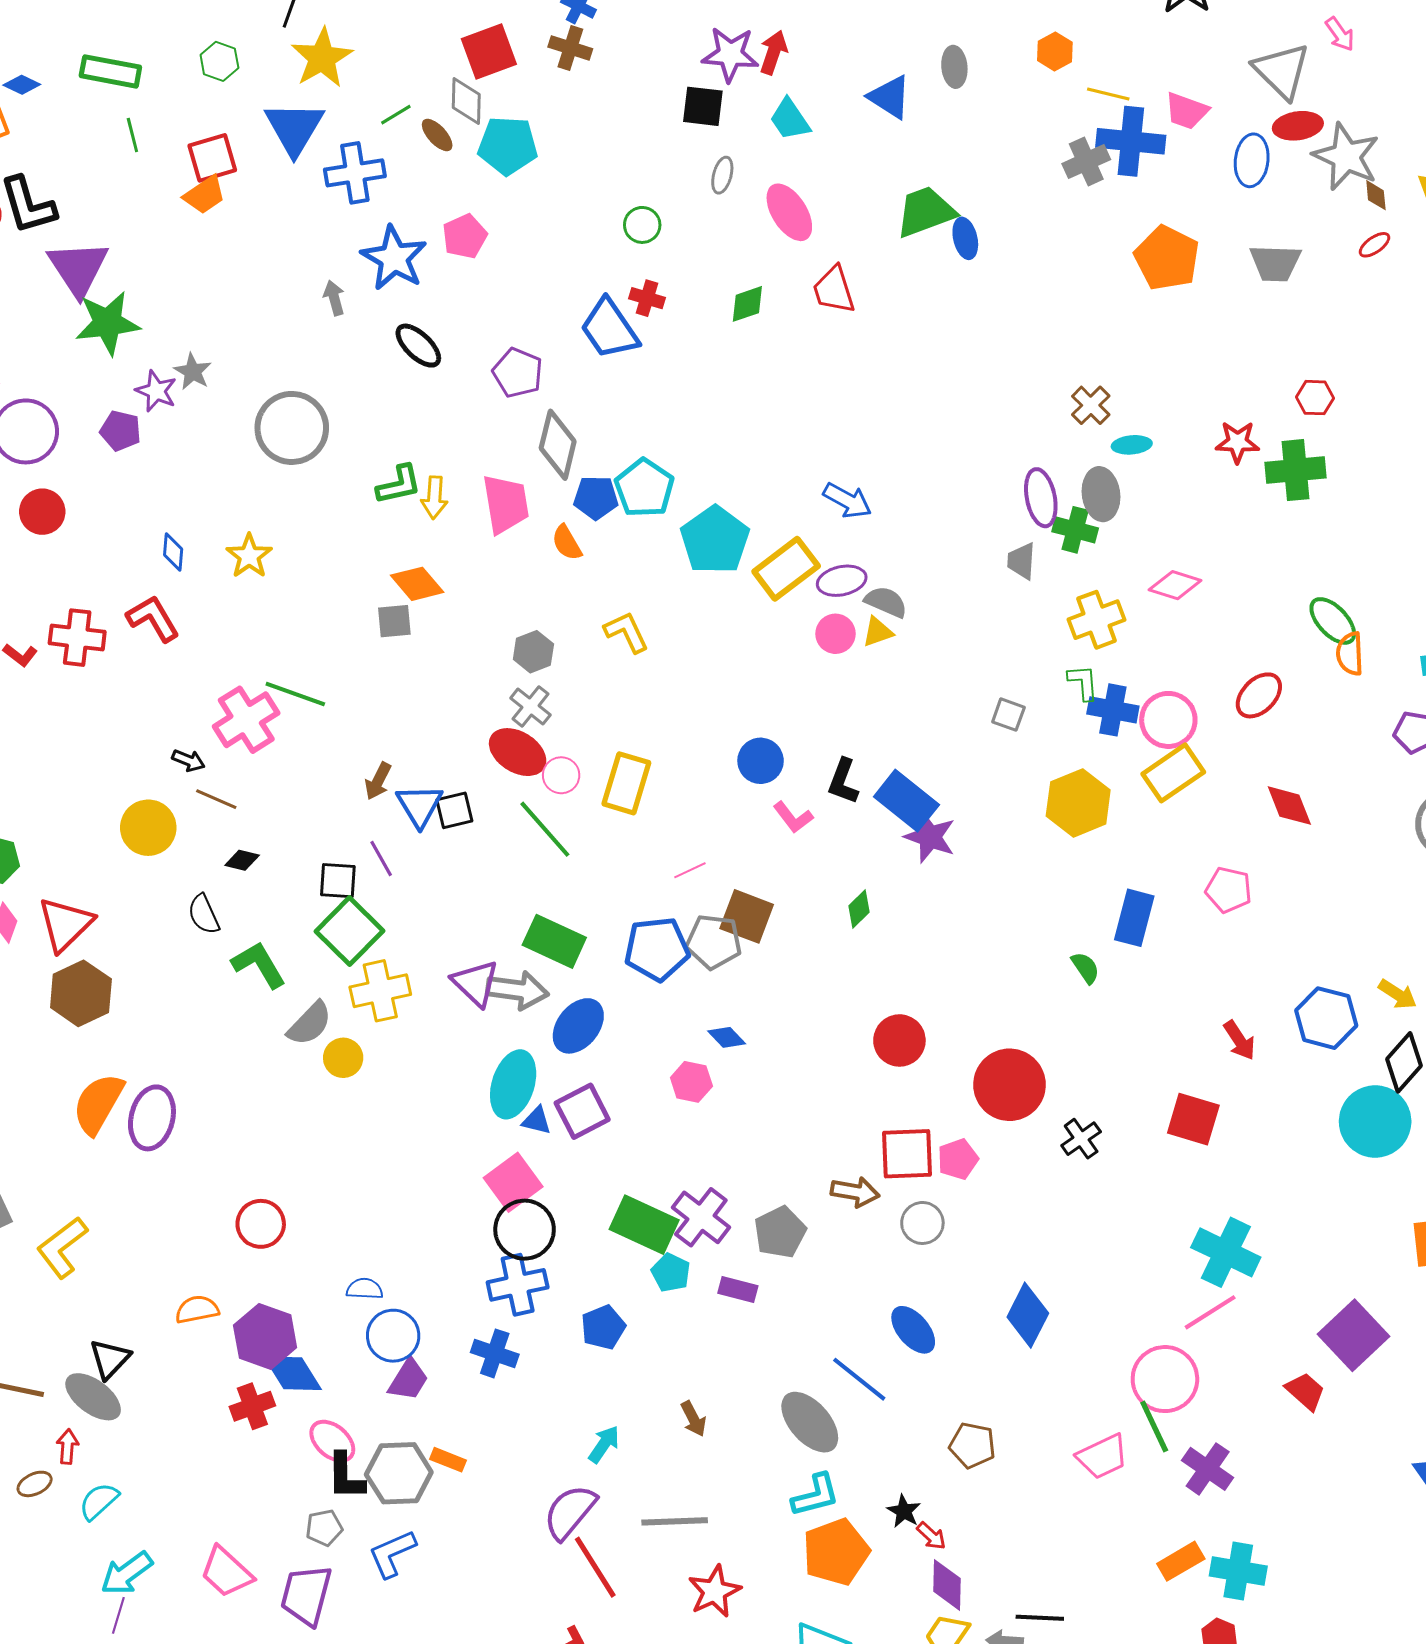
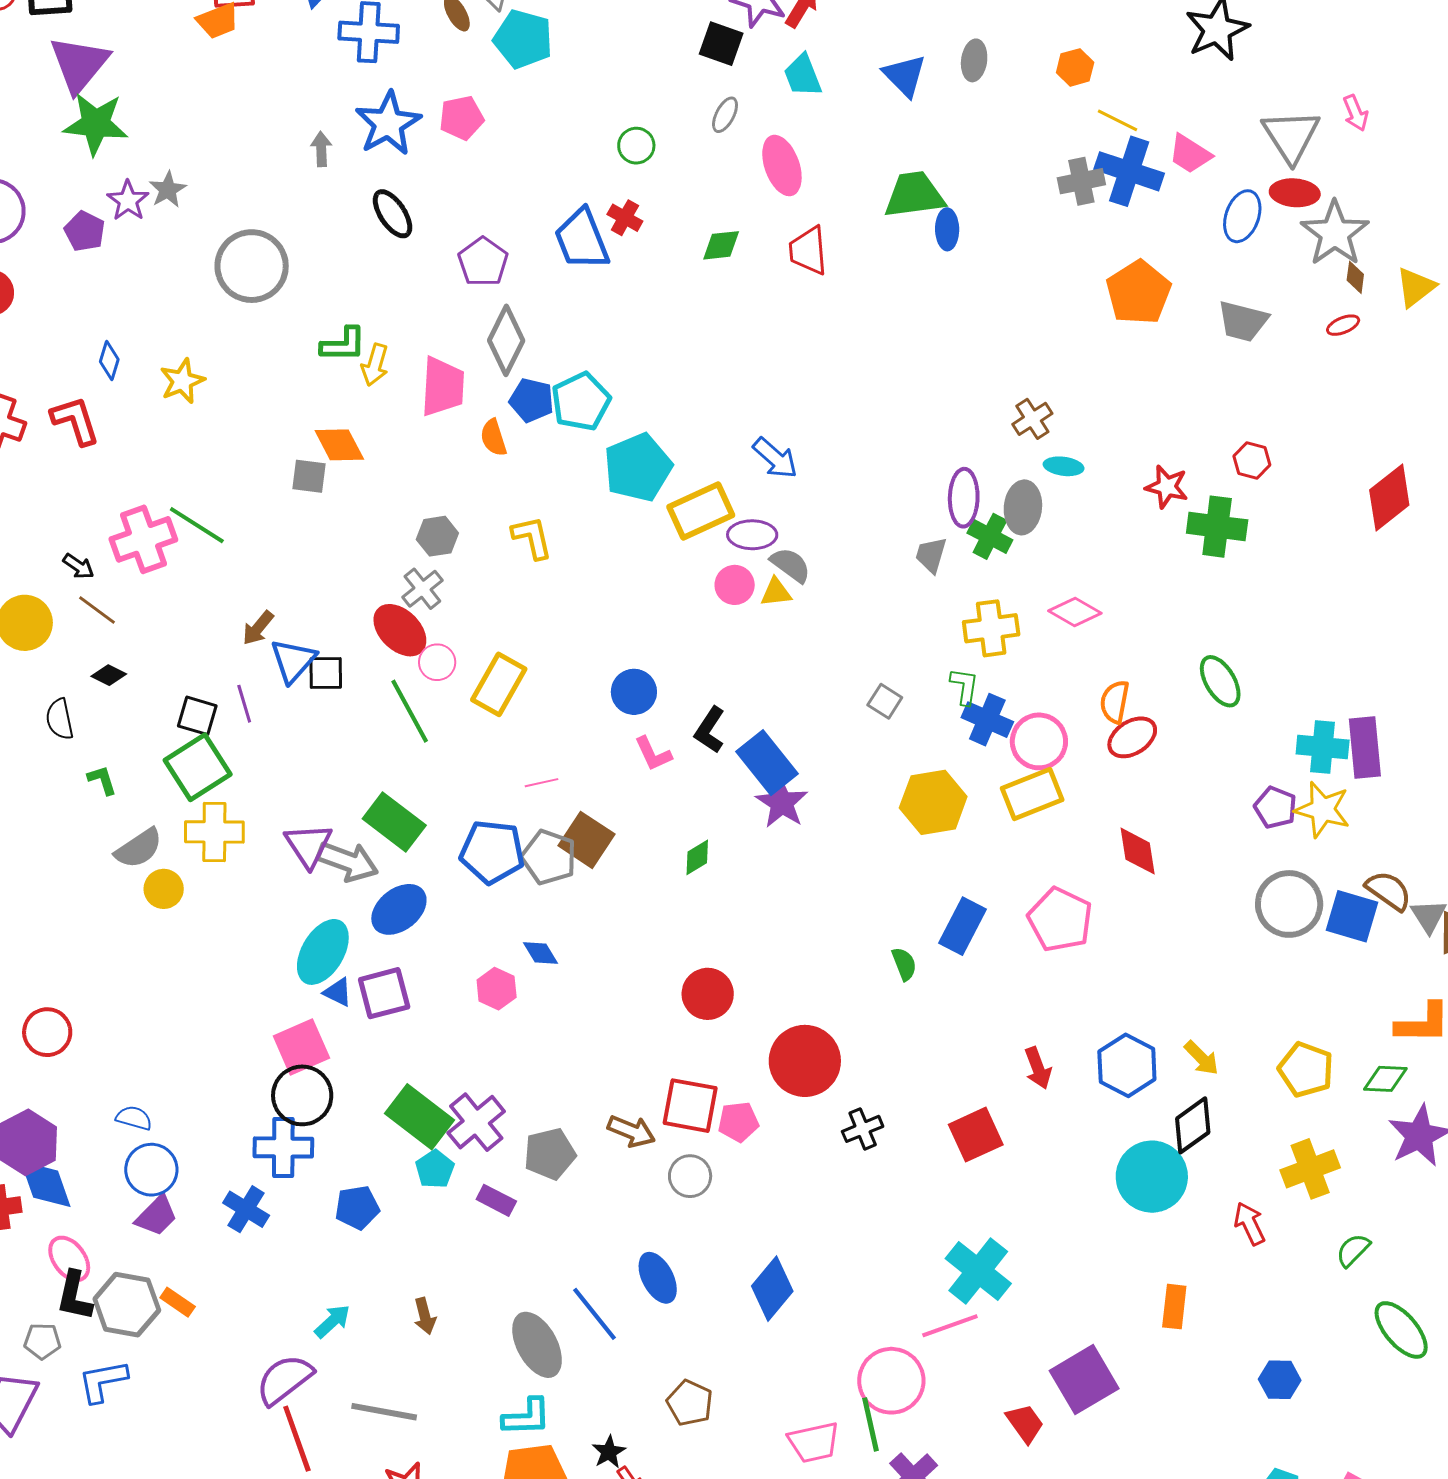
orange semicircle: (1350, 654) -> (1115, 702), moved
pink pentagon: (1229, 890) -> (1060, 920), size x1.4
green L-shape: (259, 965) -> (102, 780), size x0.6
red square: (1193, 1119) -> (976, 1135), turned 36

